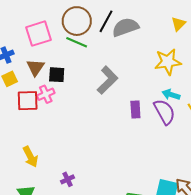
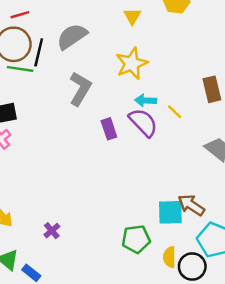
black line: (106, 21) -> (39, 52), moved
gray L-shape: (107, 80) -> (80, 89), moved

